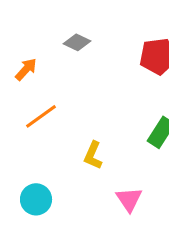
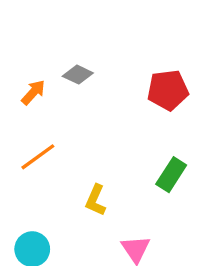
orange arrow: (26, 69) -> (33, 92), moved

